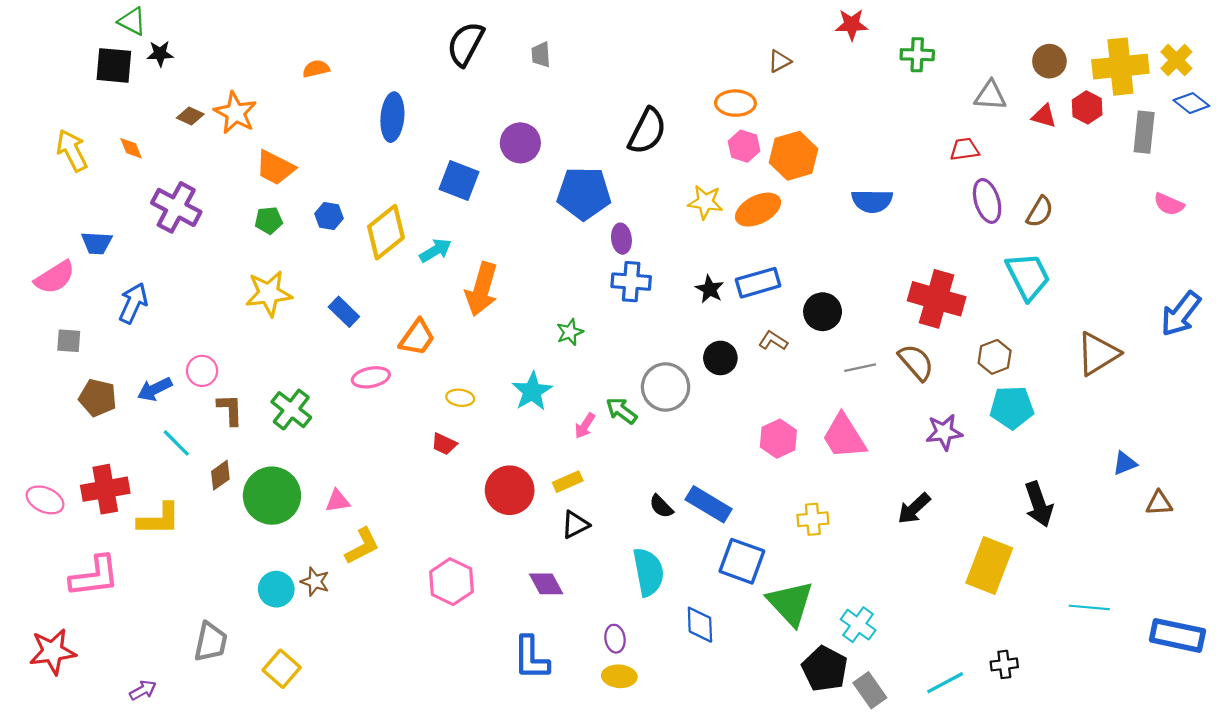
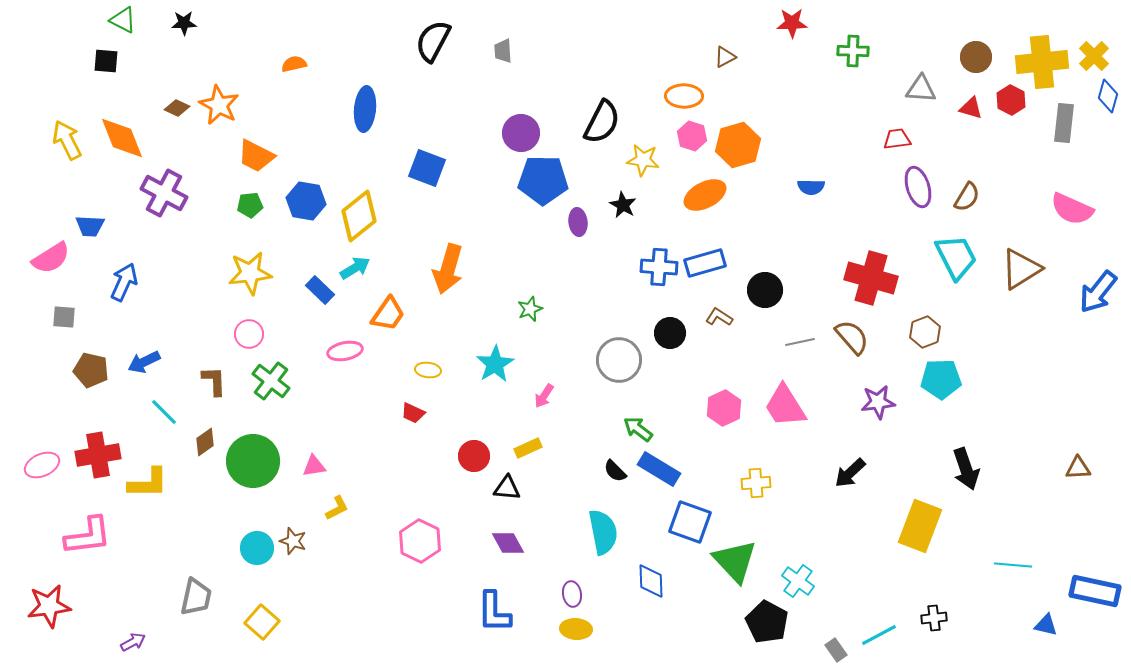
black star: (160, 54) -> (184, 23), moved
black square: (114, 65) -> (106, 61), size x0.7
blue diamond: (1191, 103) -> (1108, 96), turned 68
purple circle: (520, 143) -> (521, 133), moved
orange diamond: (131, 148) -> (122, 138), size x2.0
blue semicircle: (872, 201) -> (811, 187), size x0.7
yellow star: (705, 202) -> (643, 160), moved
pink semicircle: (1169, 204) -> (1072, 209), moved, size x1.5
blue hexagon: (329, 216) -> (306, 201), size x1.5
cyan arrow: (435, 250) -> (355, 268), moved
blue cross: (631, 282) -> (659, 267), moved
black star: (710, 289) -> (623, 205), moved
brown triangle: (1098, 354) -> (1021, 269), moved
pink circle: (202, 371) -> (249, 334), moved
green arrow: (621, 411) -> (638, 429), moved
blue triangle: (1125, 463) -> (1046, 625), moved, turned 35
red circle: (510, 490) -> (474, 456), size x0.7
pink ellipse: (45, 500) -> (42, 465), turned -48
black triangle: (575, 525) -> (507, 488), moved, turned 32
yellow L-shape: (362, 546) -> (337, 508), size x0.7
gray rectangle: (870, 690) -> (836, 650), moved, size x0.7

